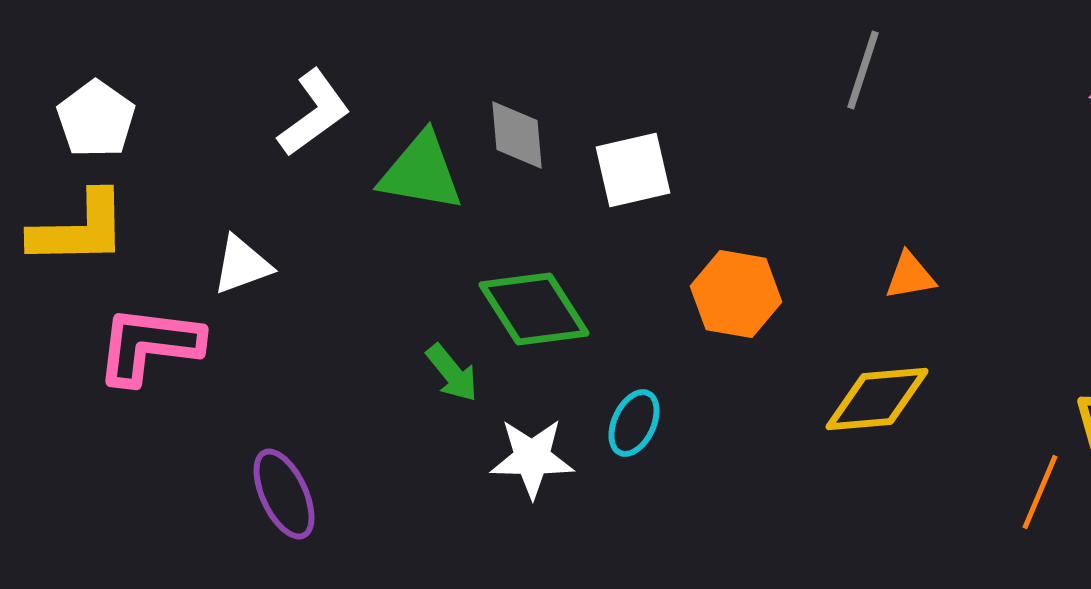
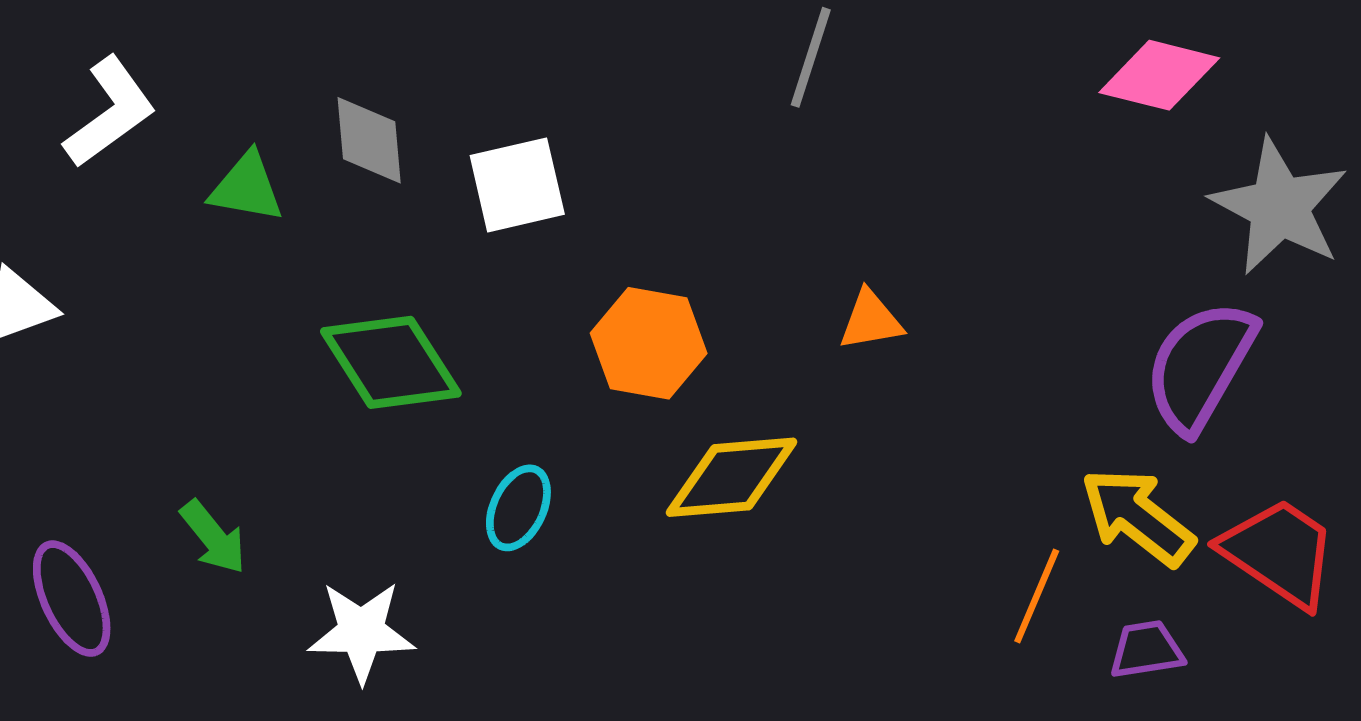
green triangle: (421, 172) -> (247, 187), size x0.7
green arrow: (452, 373) -> (213, 537), moved
yellow diamond: (877, 399) -> (732, 477), moved
white star: (532, 458) -> (361, 632), moved

